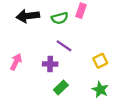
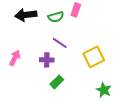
yellow square: (100, 61) -> (94, 57), size x1.5
green star: (100, 90) -> (104, 90), moved

